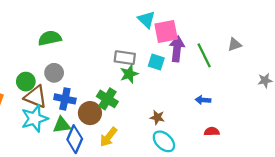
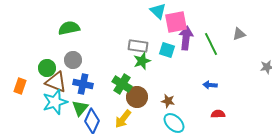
brown circle: (90, 113) -> (137, 97), moved
green triangle: (62, 125) -> (80, 108), turned -42

